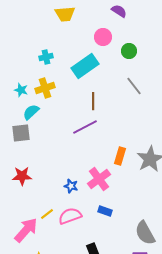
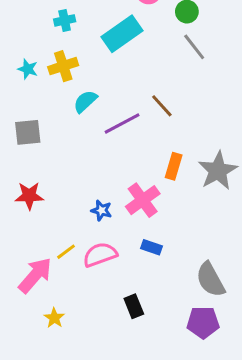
gray line: (134, 86) -> (194, 47), moved
brown line: (93, 101) -> (162, 106), moved, turned -42
cyan semicircle: (31, 112) -> (85, 101), moved

